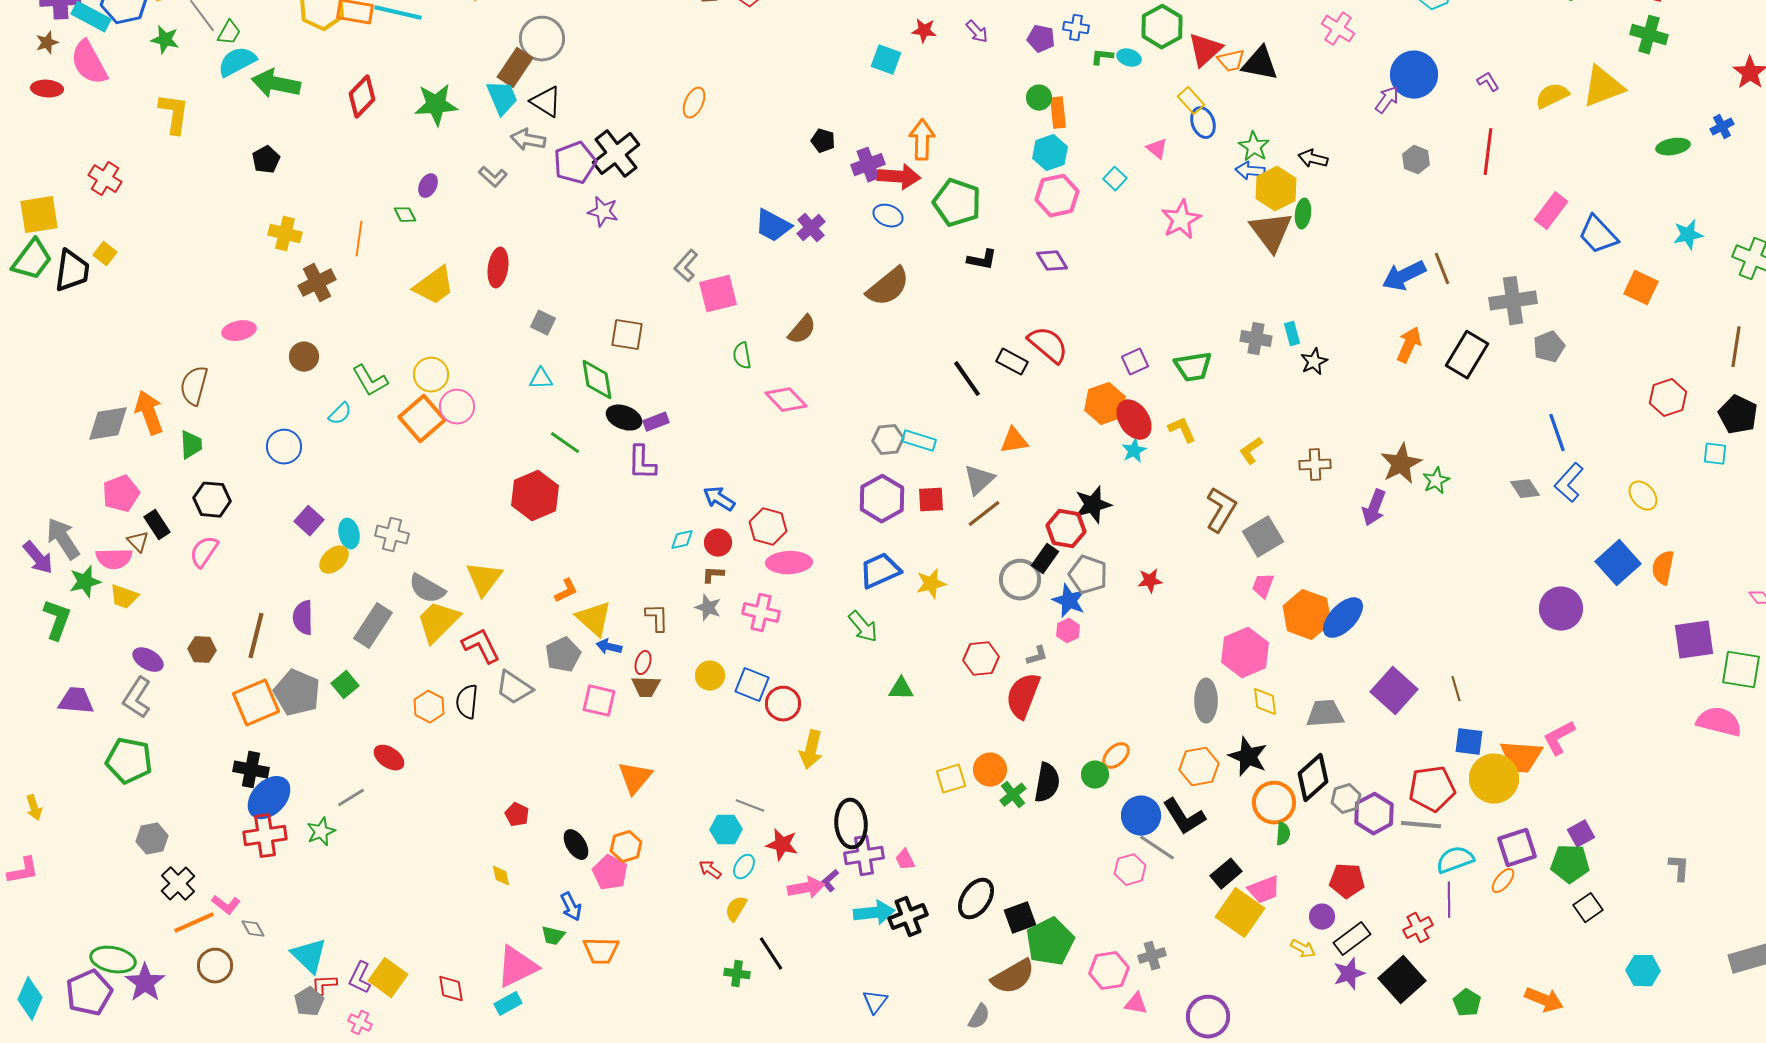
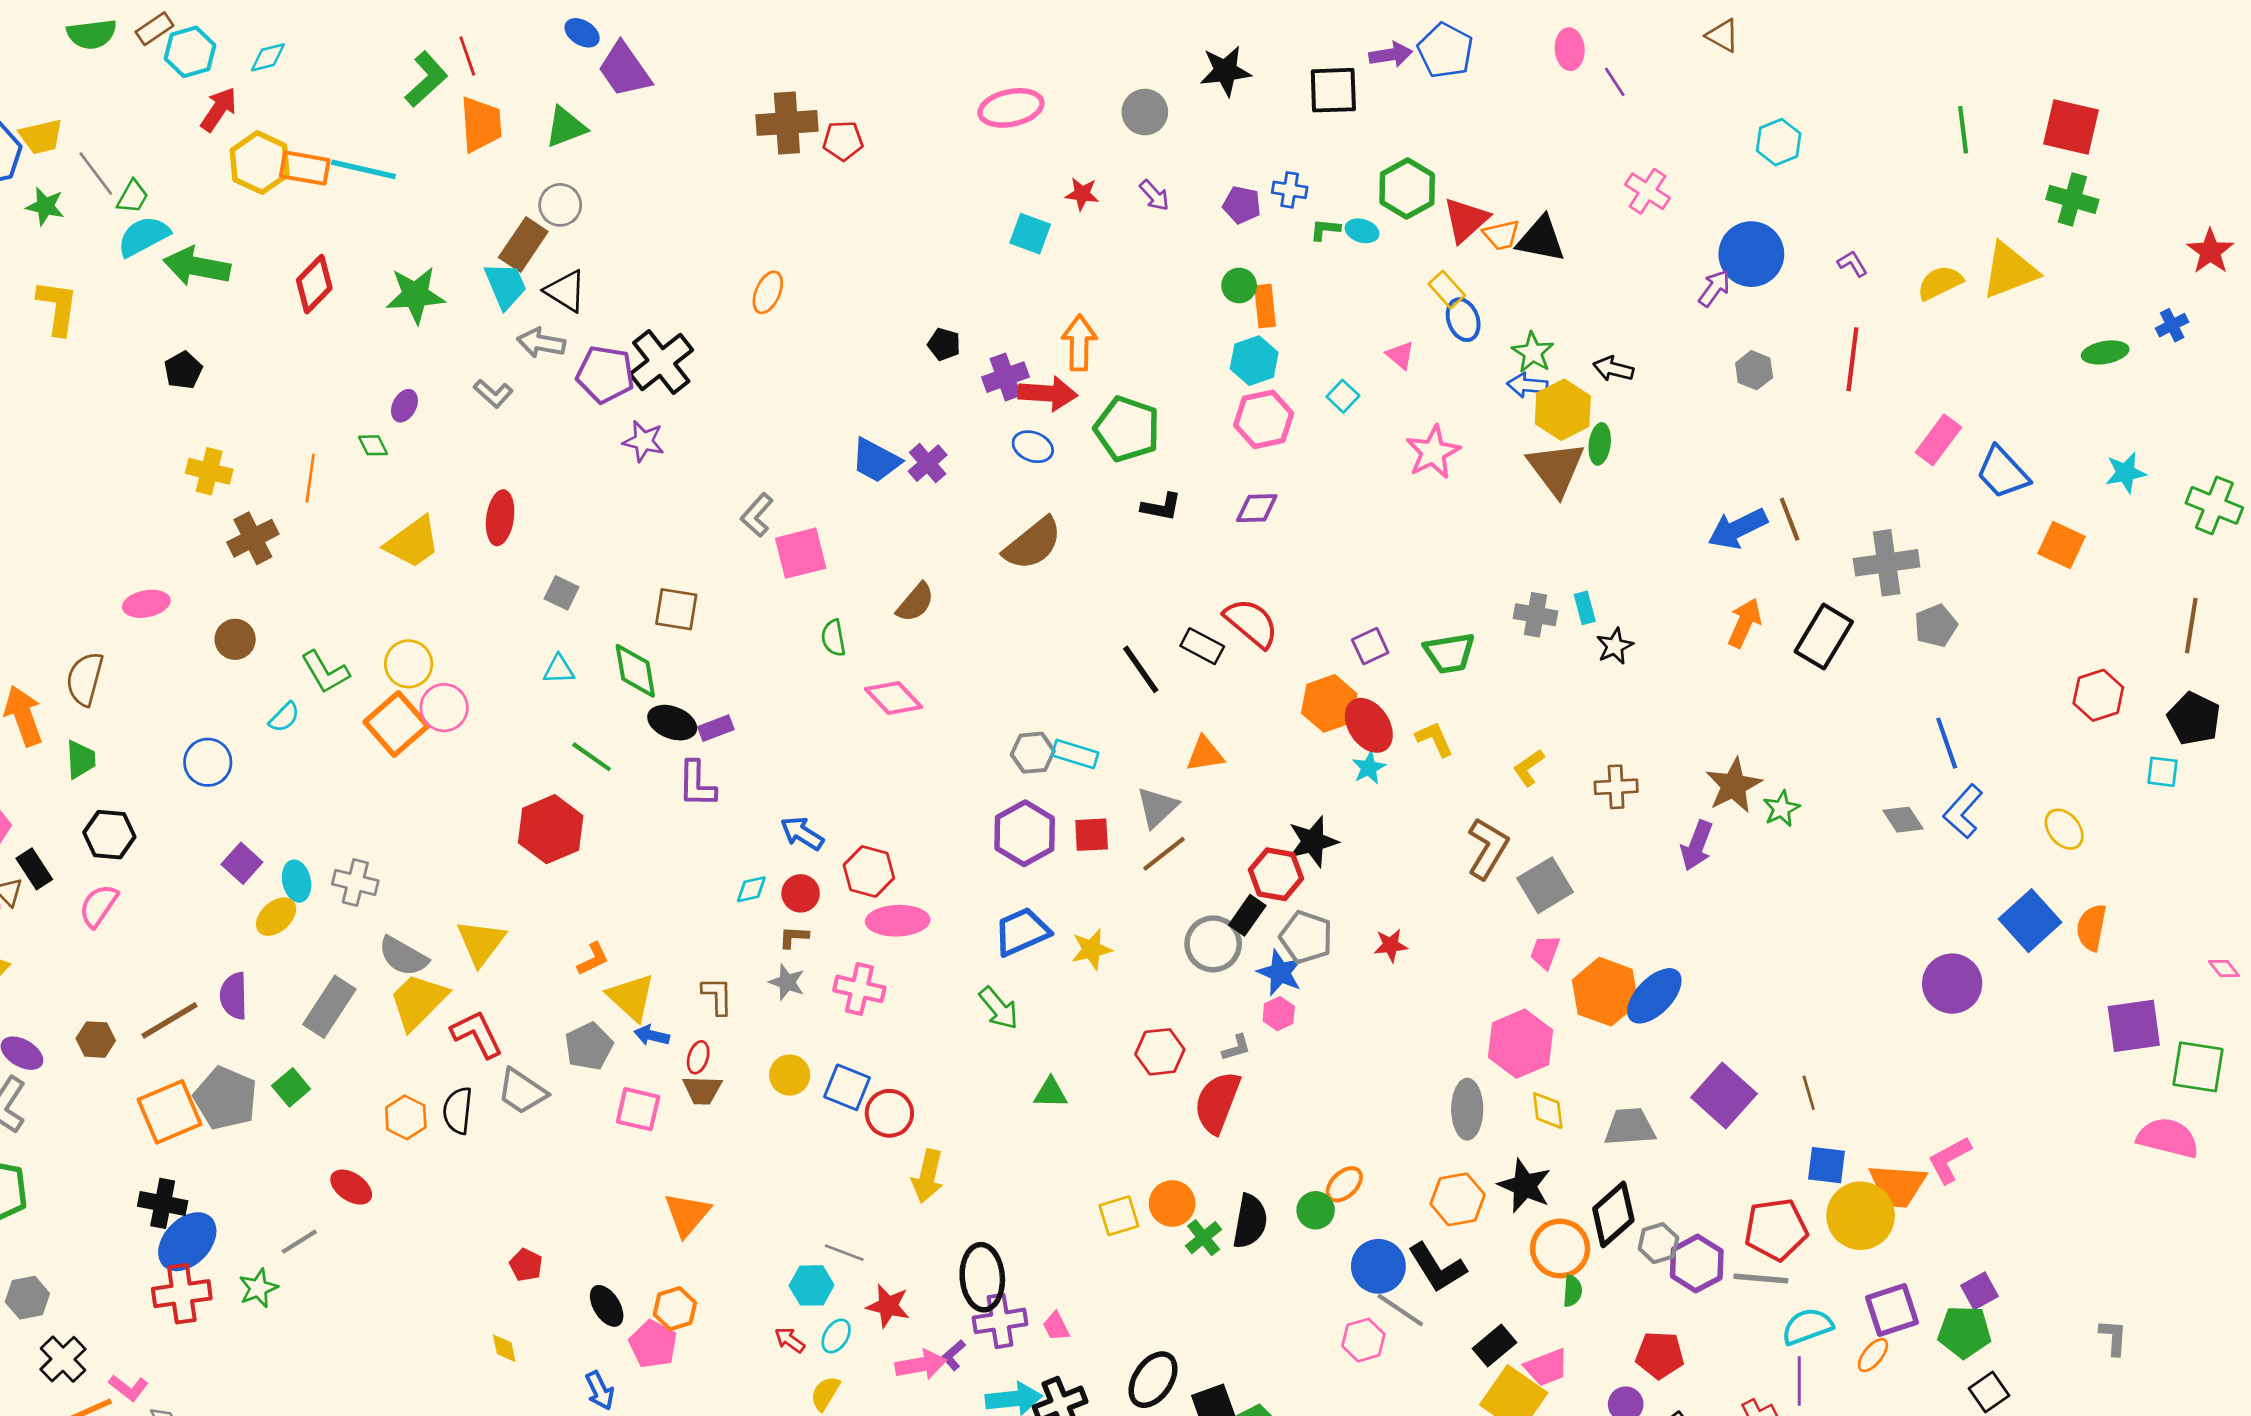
gray circle: (542, 39) -> (560, 205), size x0.7
purple pentagon: (575, 163) -> (605, 374), turned 30
purple diamond: (1052, 261) -> (1257, 508), turned -60
brown line: (256, 636) -> (170, 1020), turned 45

